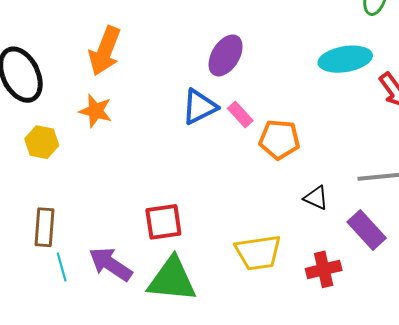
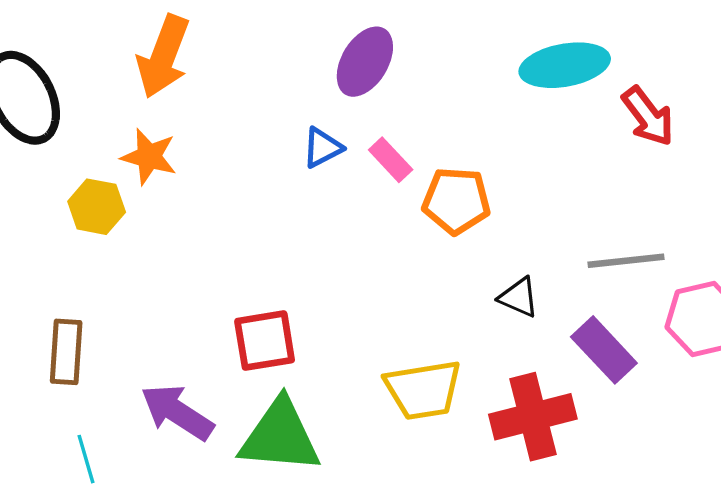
blue triangle: (199, 107) -> (322, 148), size x0.7
yellow hexagon: (42, 142) -> (97, 207), moved
cyan line: (62, 267) -> (86, 459), moved
red cross: (324, 269) -> (533, 417), size x1.4

